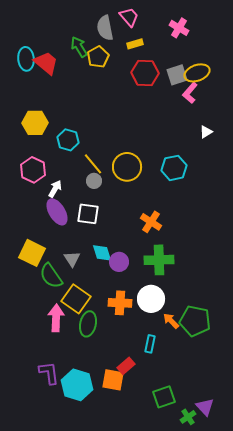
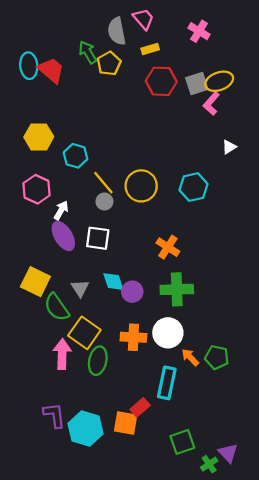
green pentagon: (195, 321) -> (217, 357), size x0.7
cyan rectangle: (150, 344) -> (167, 383), size x1.6

